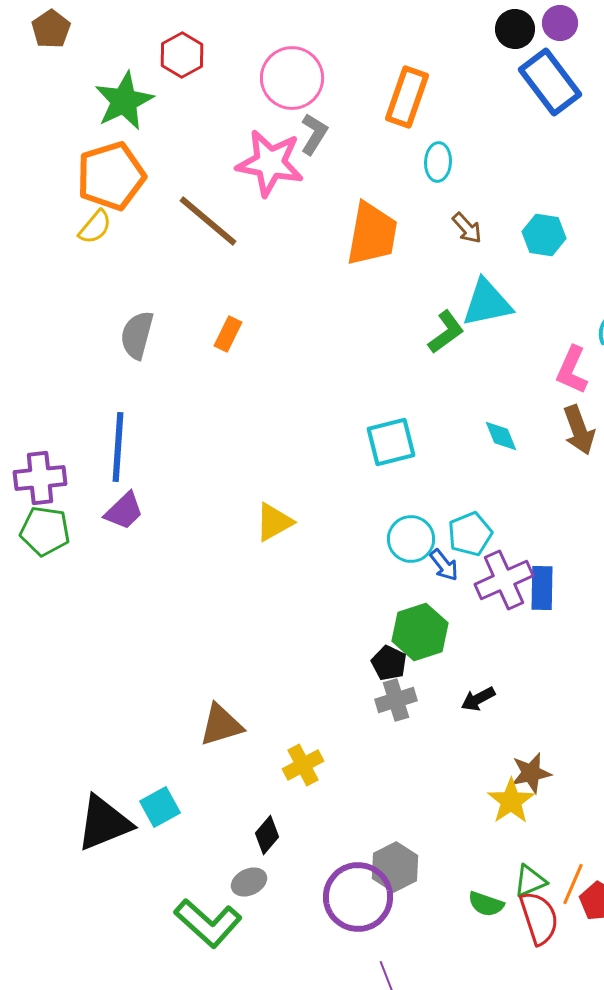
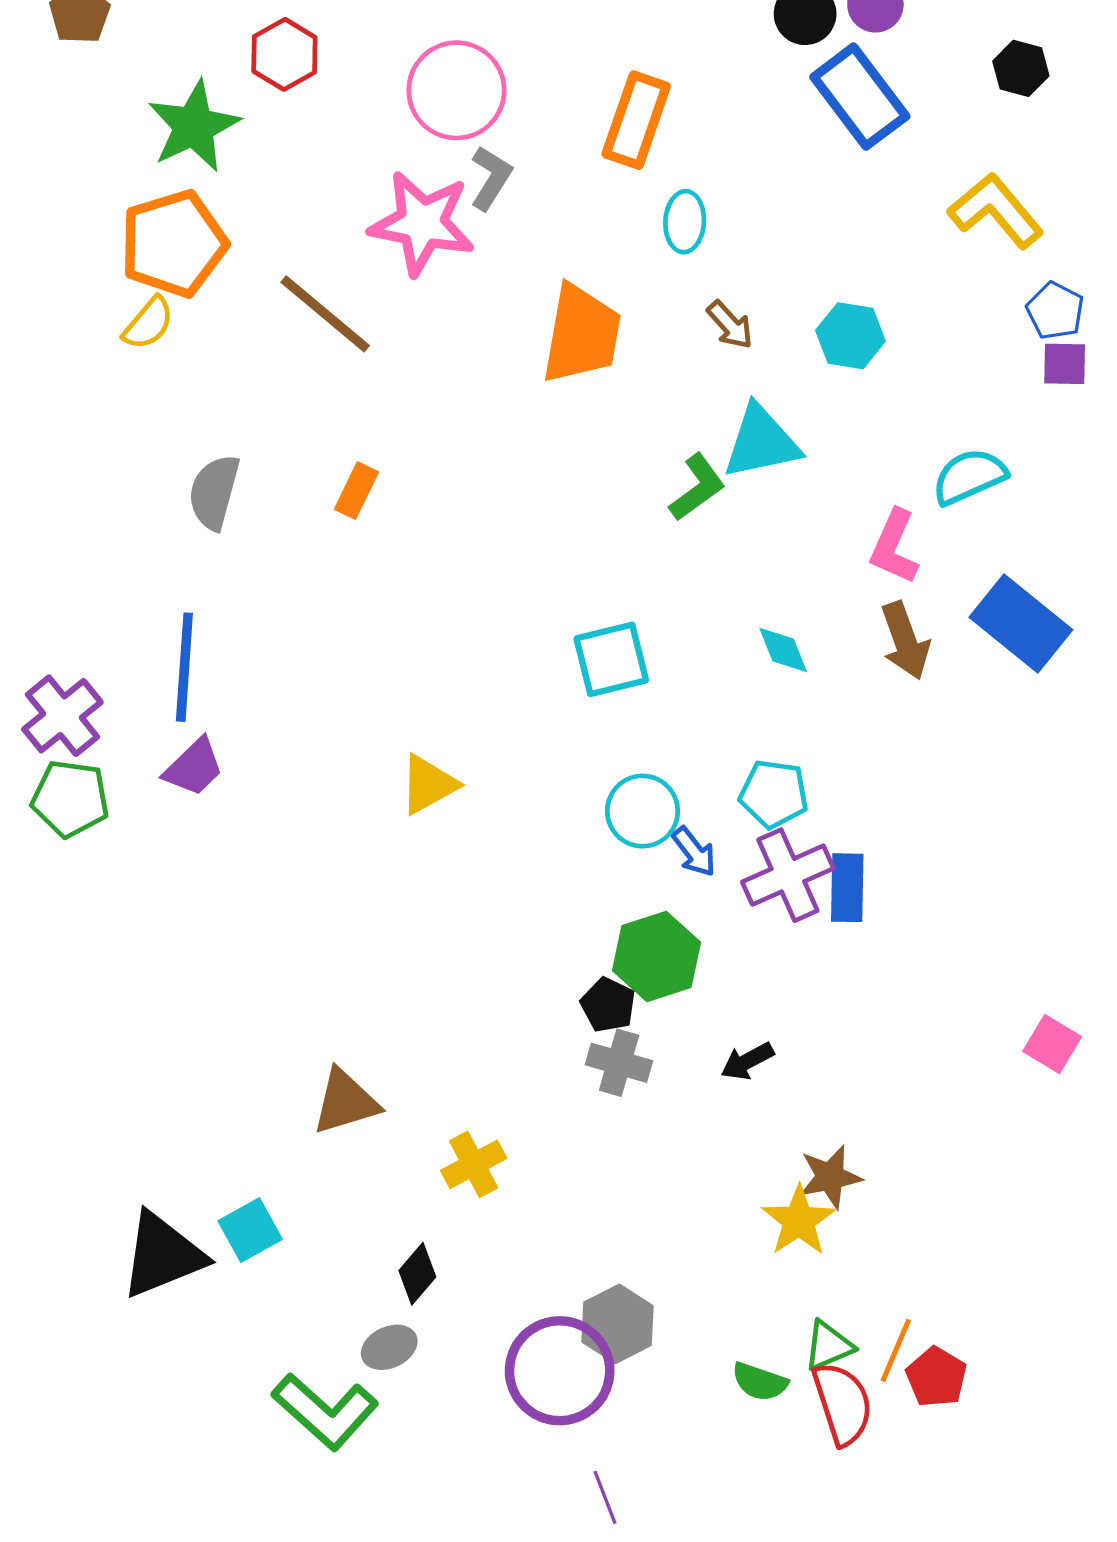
purple cross: (40, 478) -> (62, 716), turned -33
cyan pentagon: (470, 534) -> (774, 794), moved, turned 30
gray cross: (396, 700) -> (619, 1063), turned 33

